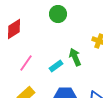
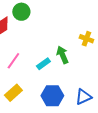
green circle: (58, 14) -> (21, 12), moved

